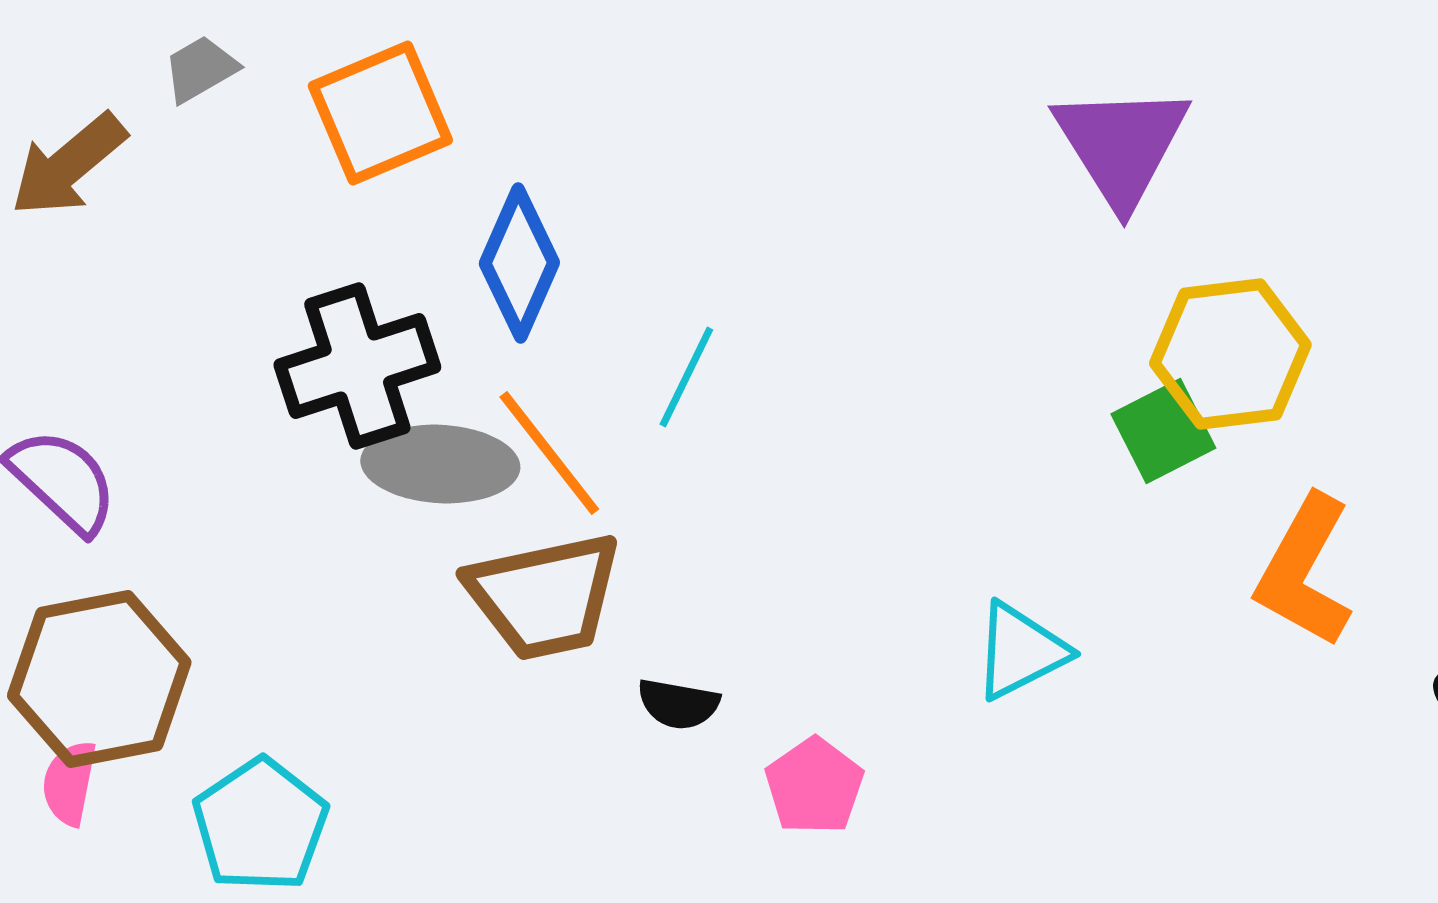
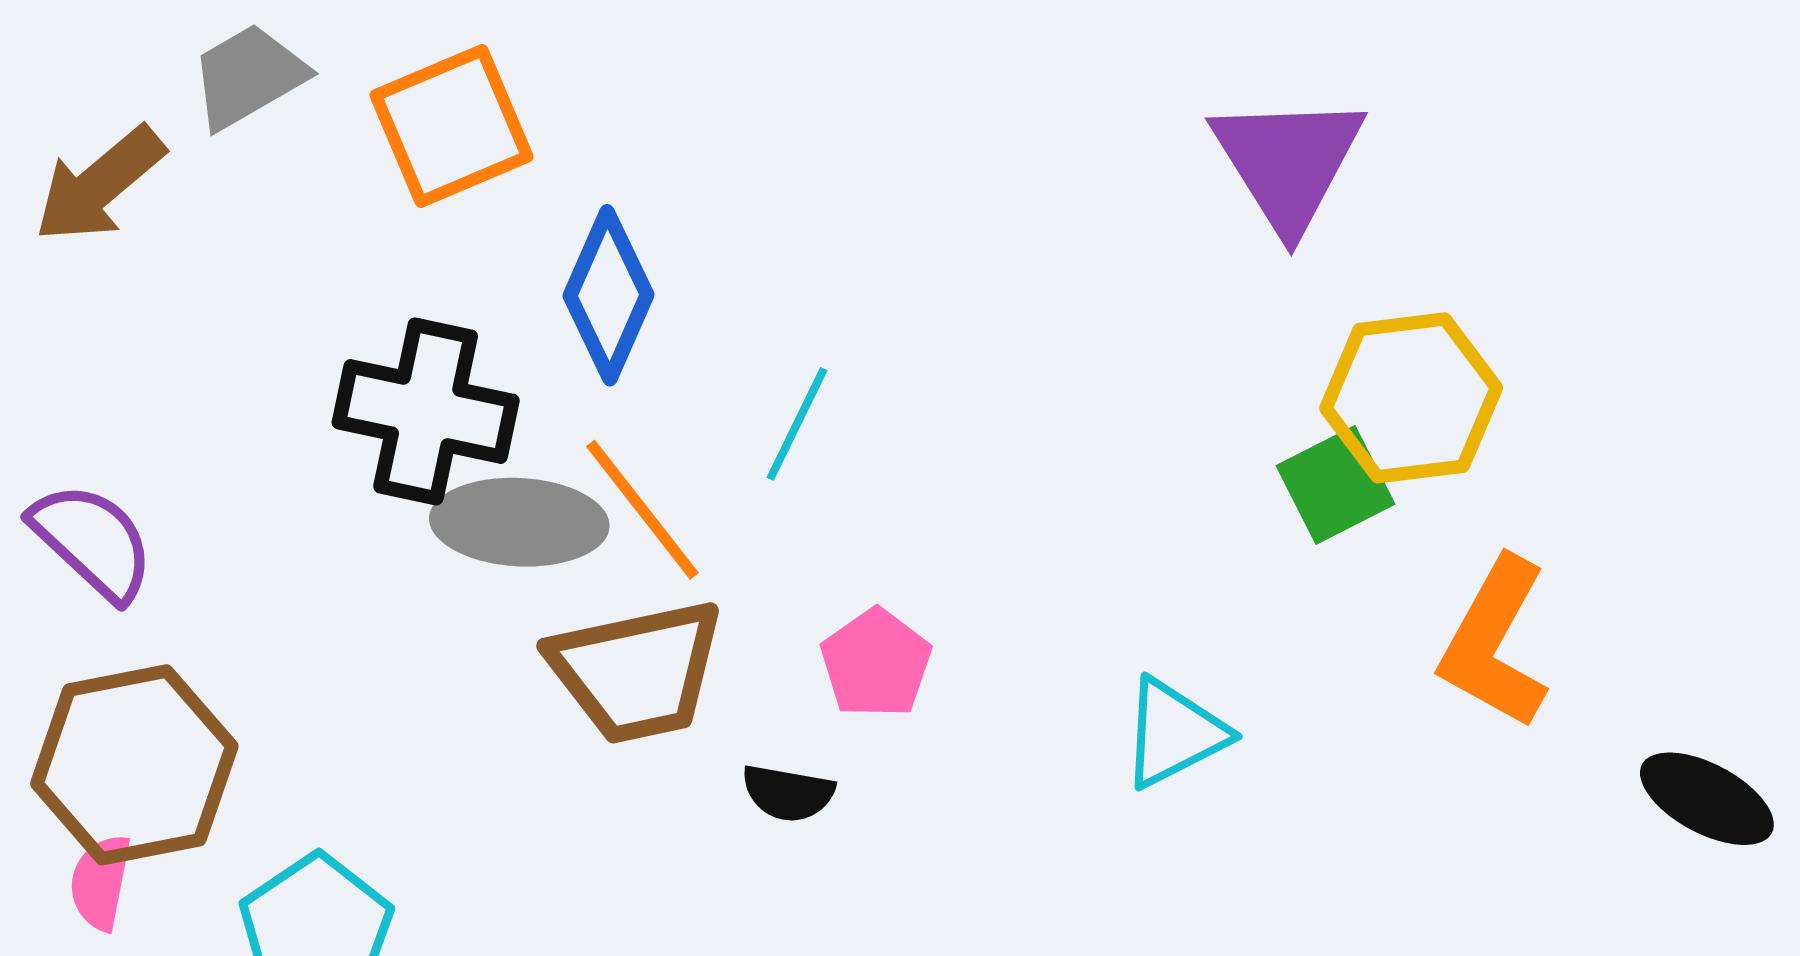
gray trapezoid: (200, 69) -> (248, 76), size x1.4
black cross: (357, 366) -> (426, 412), turned 30
pink pentagon: (814, 786) -> (876, 663), moved

